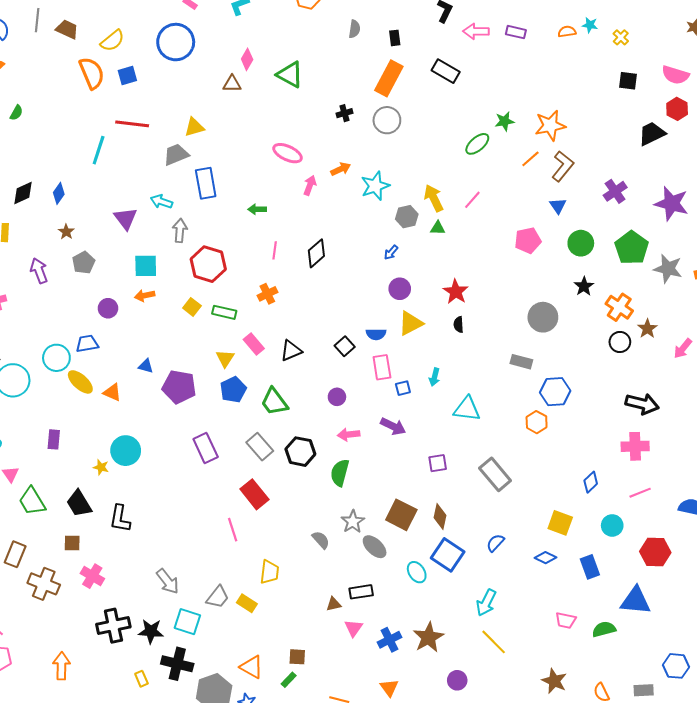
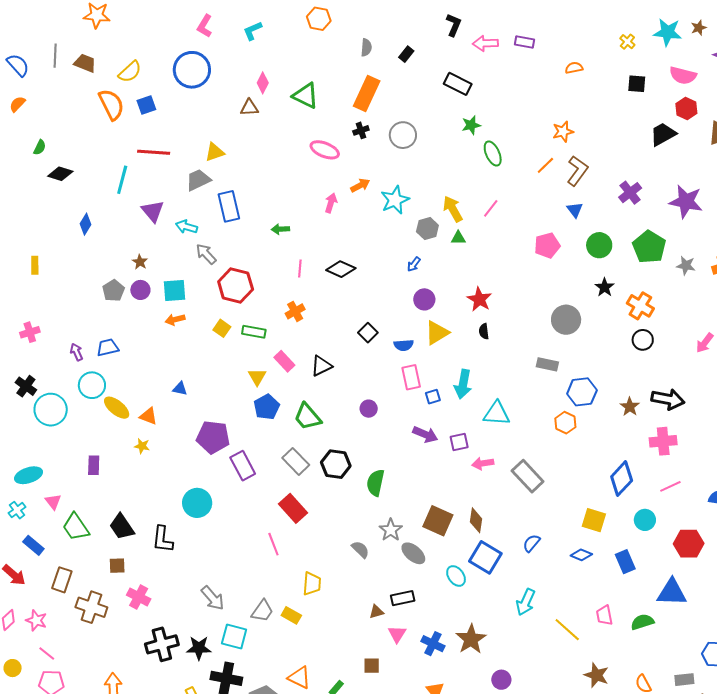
cyan star: (590, 25) -> (668, 32), moved, size x1.8
orange semicircle: (567, 32) -> (574, 68), moved
black rectangle: (395, 38) -> (406, 54), turned 49
orange rectangle: (389, 78) -> (367, 94), moved
green star: (504, 121) -> (471, 125), moved
orange star: (550, 125) -> (563, 132), size x0.7
green ellipse: (477, 144) -> (493, 153), turned -70
pink ellipse: (288, 153) -> (325, 150), moved
black diamond: (23, 193) -> (60, 174), moved, turned 45
purple triangle: (126, 218) -> (153, 211), moved
gray arrow: (180, 230) -> (206, 254), turned -45
brown star: (66, 232) -> (140, 262), moved
black diamond: (316, 253) -> (341, 269), turned 68
gray star: (668, 269) -> (686, 266), size x0.7
purple arrow: (39, 271) -> (76, 352), moved, size x0.7
purple circle: (108, 308) -> (140, 290), moved
brown star: (647, 329) -> (630, 407), moved
blue trapezoid: (87, 344) -> (108, 347), moved
black square: (345, 346) -> (368, 333), moved
cyan arrow: (434, 377) -> (463, 384), size x1.6
purple pentagon: (179, 387) -> (213, 437), moved
pink arrow: (349, 434) -> (483, 463), moved
cyan circle: (126, 451) -> (197, 503), moved
purple square: (438, 463) -> (459, 442), moved
yellow star: (101, 467) -> (142, 446), moved
blue diamond: (591, 482) -> (622, 479), size x1.6
pink trapezoid: (566, 620) -> (604, 615), turned 70
blue cross: (389, 640) -> (433, 644), turned -35
yellow line: (494, 642) -> (567, 630), moved
brown square: (297, 657) -> (372, 666), moved

